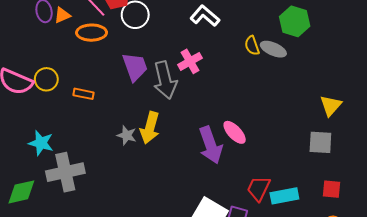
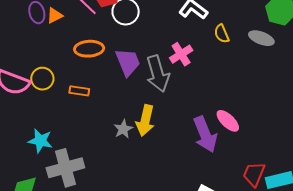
orange ellipse: (92, 33) -> (89, 49), moved
yellow semicircle: (252, 46) -> (222, 34), moved
gray star: (127, 135) -> (123, 129), turned 30

